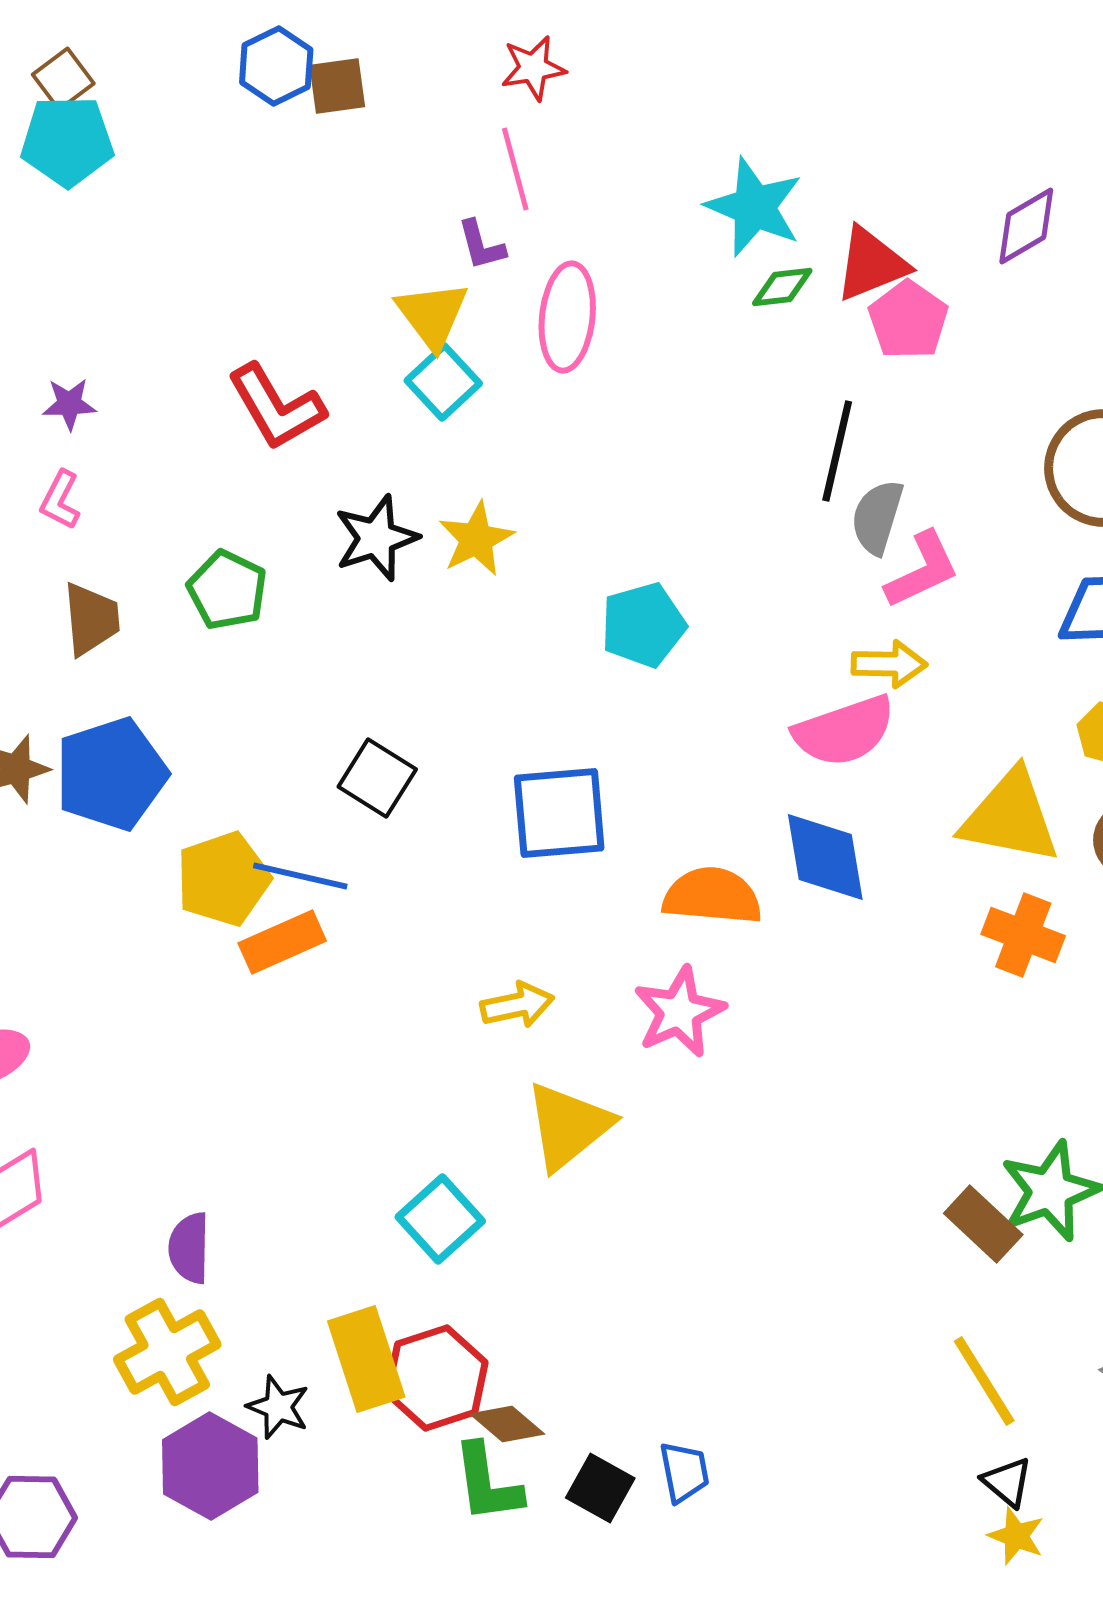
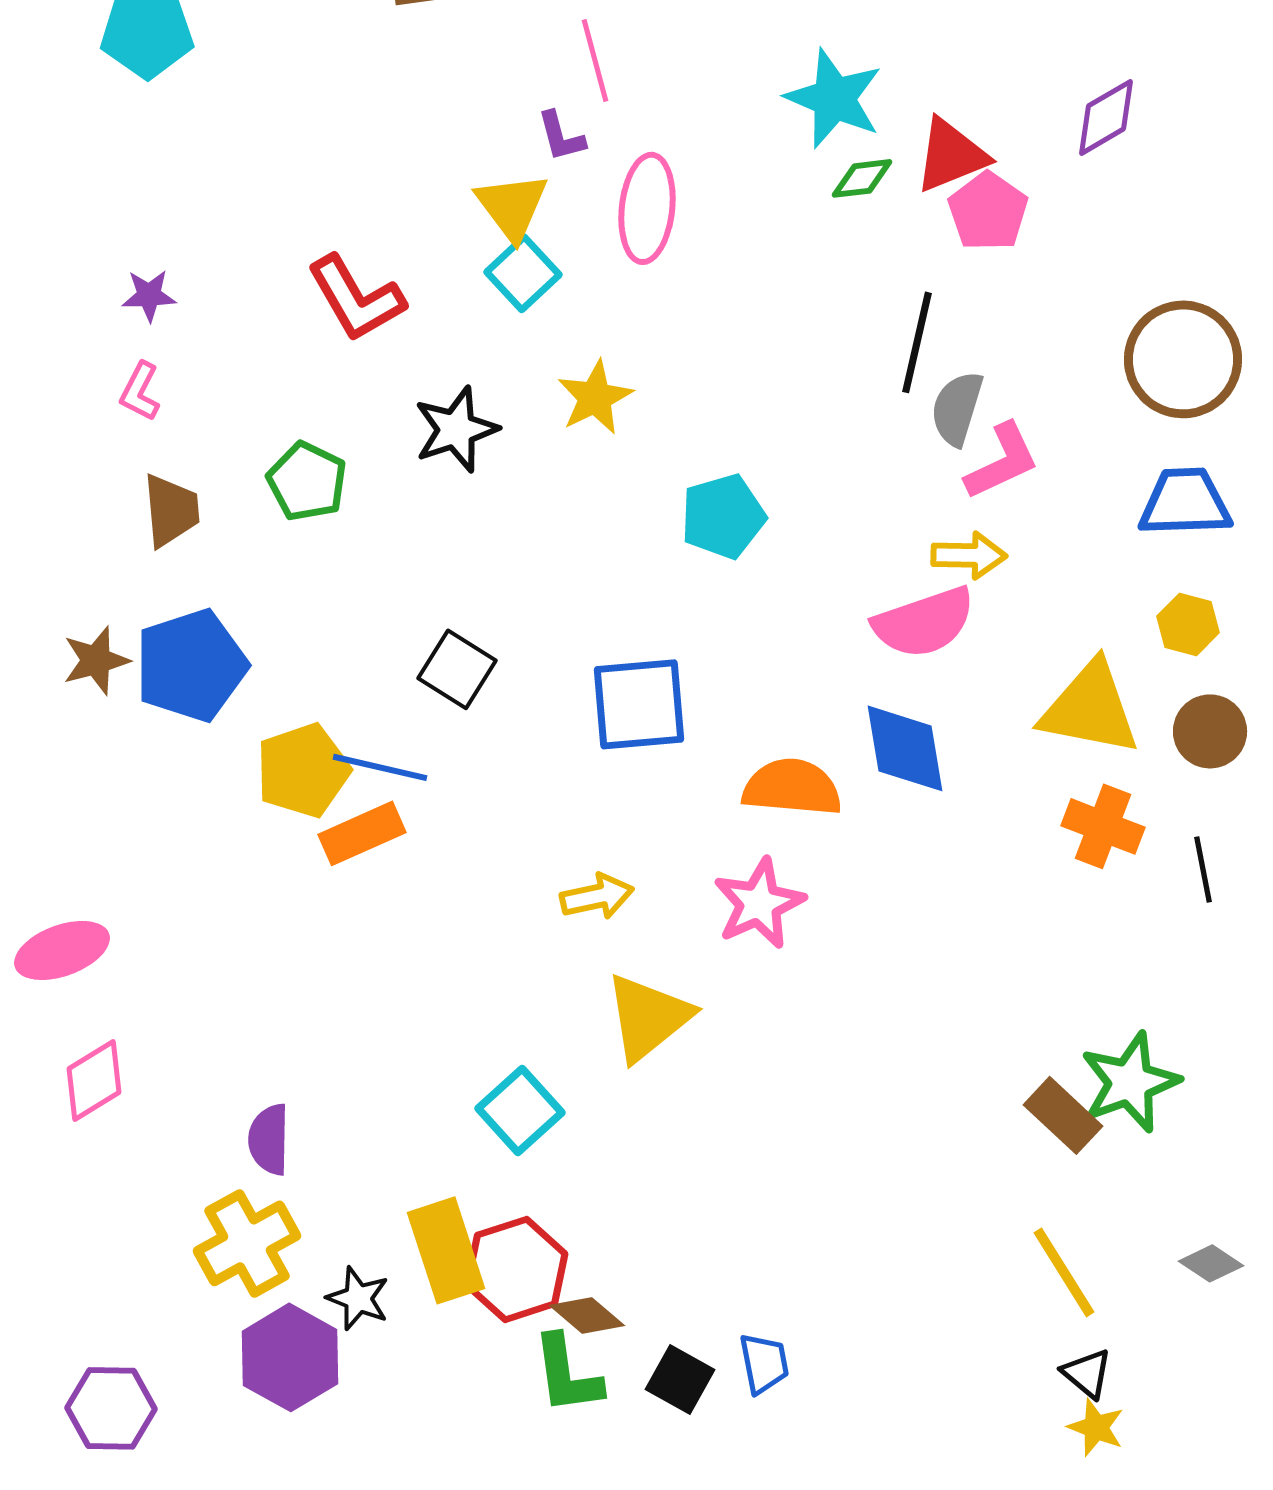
yellow star: (476, 539) -> (595, 397), moved

